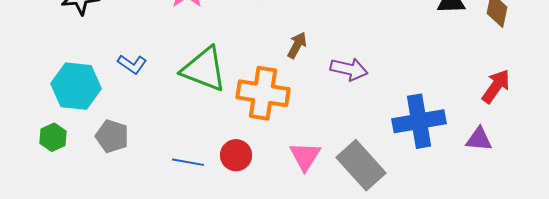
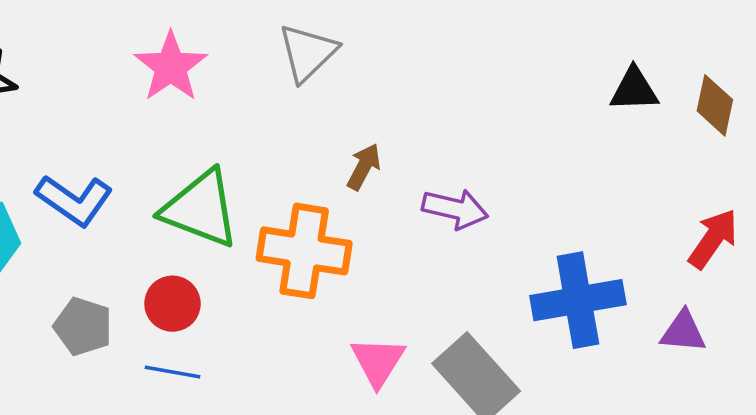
blue L-shape: (132, 64) -> (74, 200), size x1.5
gray pentagon: (112, 136) -> (83, 326), moved
red circle: (236, 155) -> (172, 304), moved

